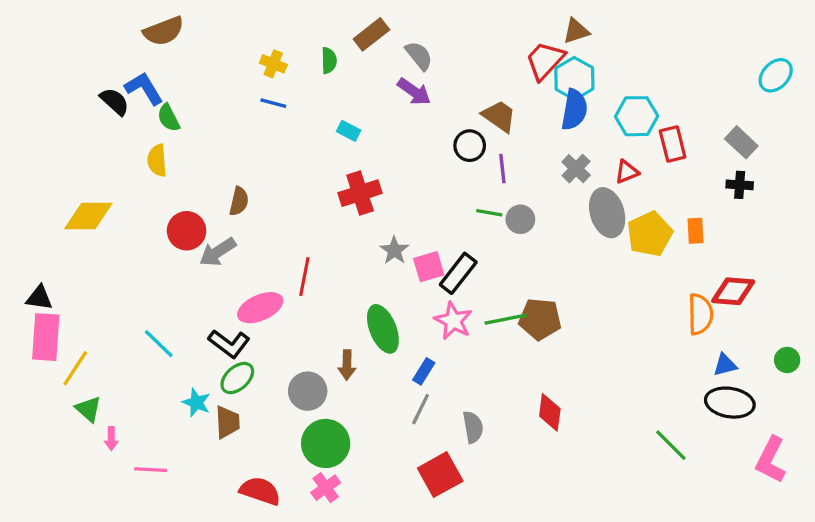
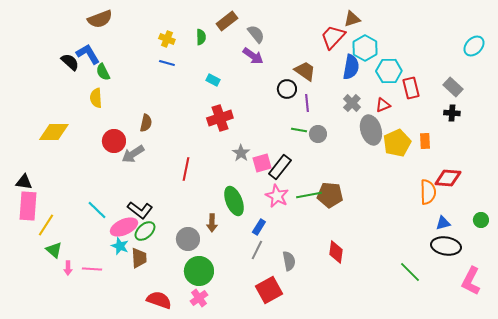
cyan hexagon: (574, 79) -> (365, 48), moved
pink ellipse: (260, 308) -> (124, 227), moved
pink line: (151, 470) -> (92, 269), moved

